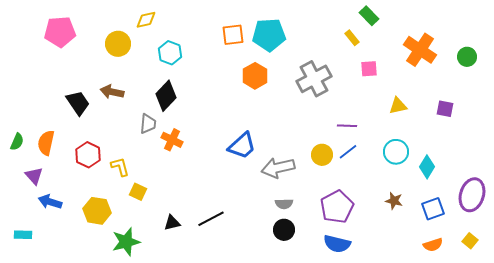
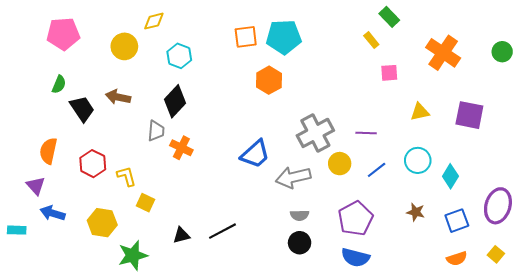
green circle: (467, 57) -> (502, 52), moved
gray cross: (314, 79) -> (315, 133), moved
purple square: (445, 109) -> (469, 115), size x1.6
green semicircle: (17, 142) -> (59, 84), moved
blue line: (348, 152) -> (377, 170), moved
cyan rectangle: (23, 235) -> (17, 230), moved

